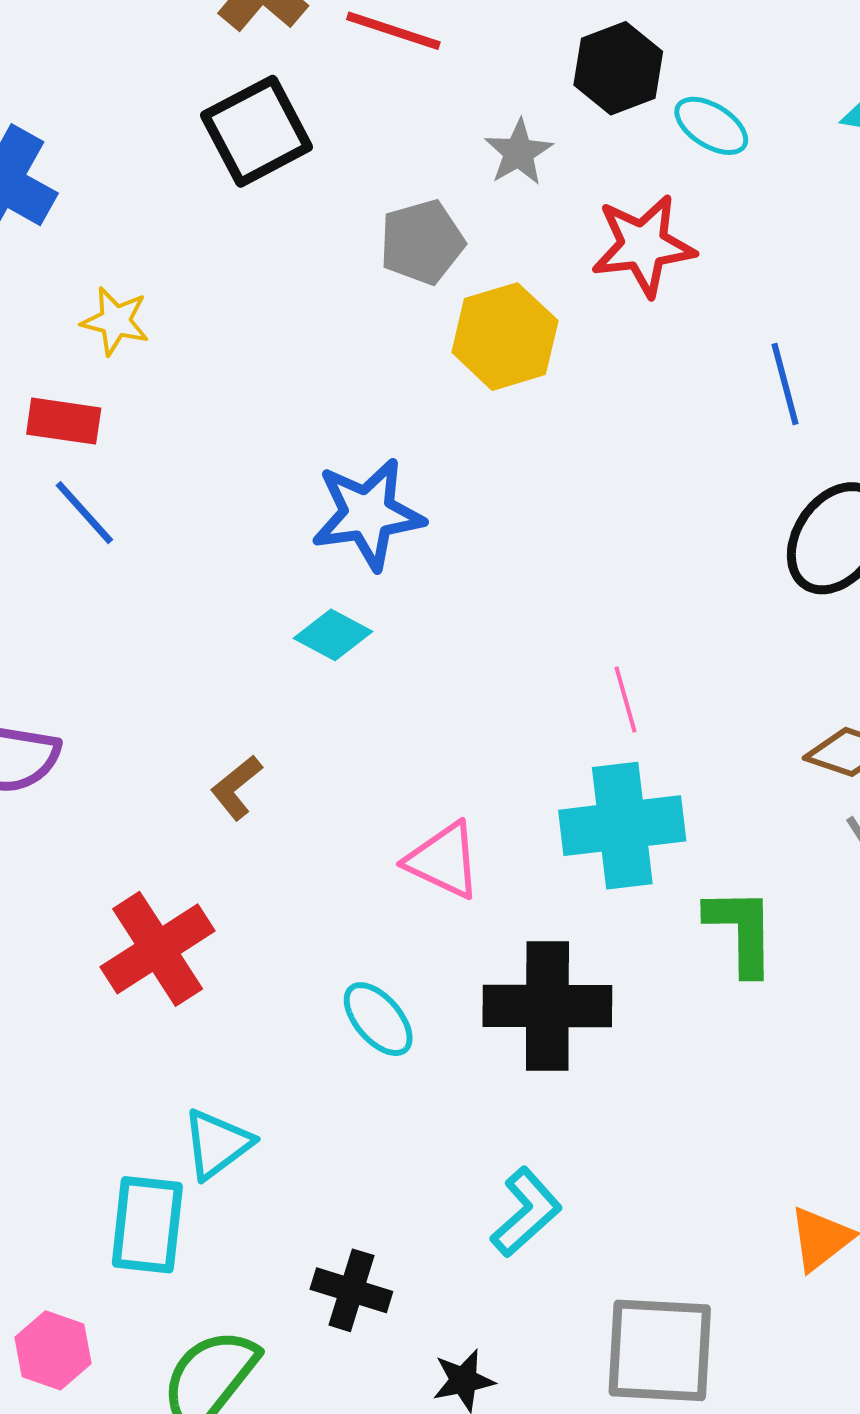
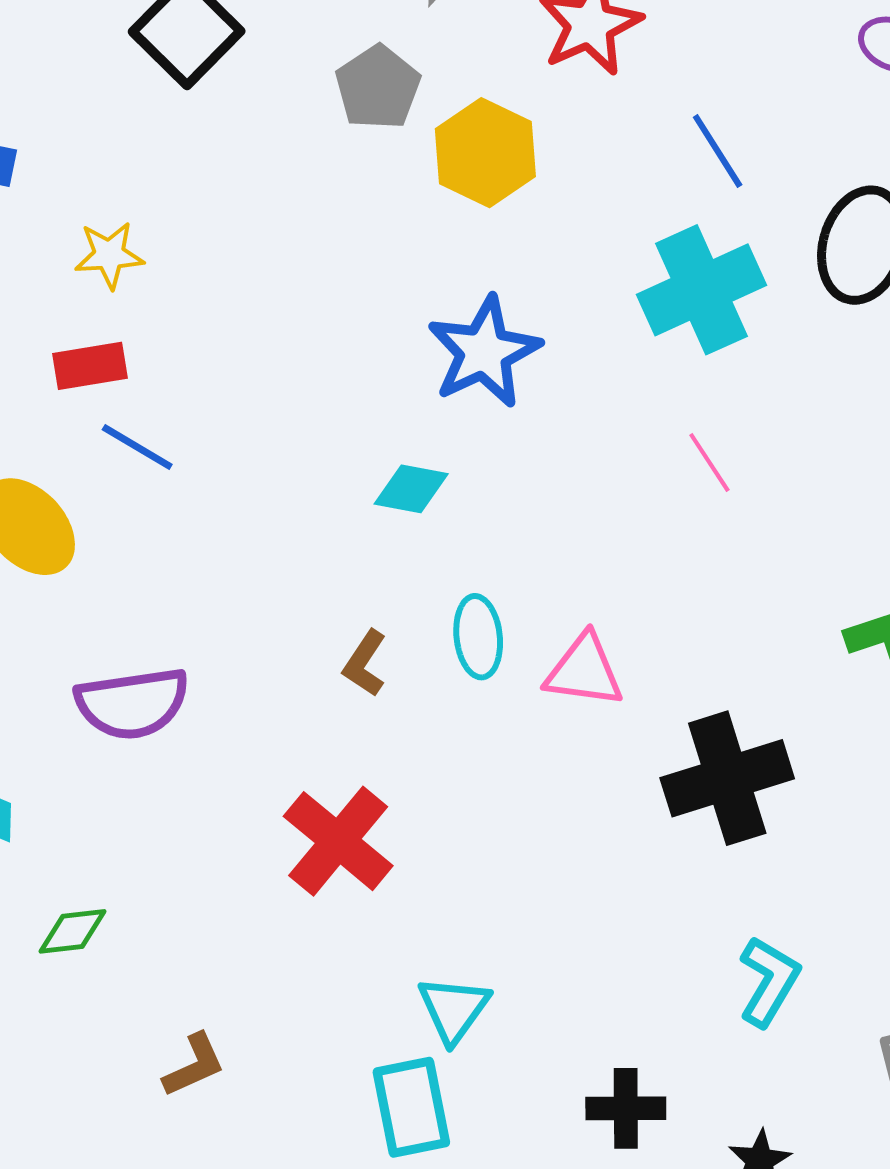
blue line: (785, 384) -> (718, 151), moved
blue star: (368, 514) -> (484, 352), moved
cyan cross: (622, 826) -> (701, 290), moved
cyan ellipse: (378, 1019) -> (478, 637), moved, turned 52

